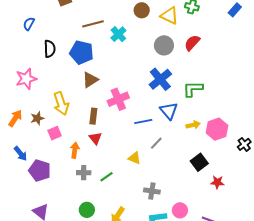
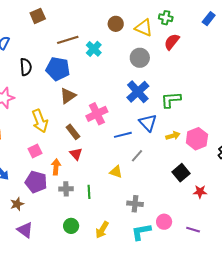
red semicircle: (192, 43) -> (172, 42), moved
brown rectangle: (93, 116) -> (73, 132), turned -42
brown star: (37, 118) -> (17, 204), moved
purple pentagon: (40, 170) -> (36, 182), moved
green line: (106, 177) -> (89, 192), turned -56

